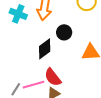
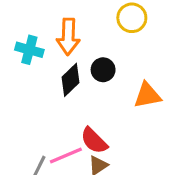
black diamond: (45, 49) -> (70, 80), moved

